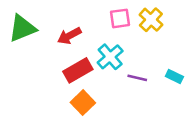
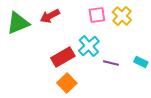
red arrow: (69, 36) -> (50, 16), moved

